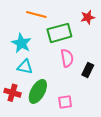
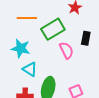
cyan triangle: (25, 67) -> (30, 69), turned 35
black rectangle: (88, 70) -> (86, 38), moved

